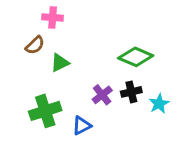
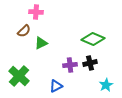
purple cross: (102, 95) -> (70, 65), turned 32
cyan star: (159, 104) -> (106, 85), moved
green cross: (45, 111) -> (19, 76), moved, turned -30

